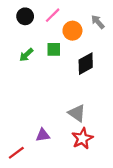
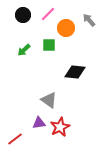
black diamond: (86, 64) -> (75, 72), moved, turned 35
gray triangle: (77, 113) -> (49, 100), moved
red star: (82, 138) -> (60, 127), moved

